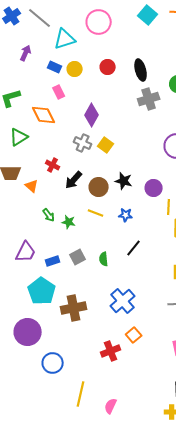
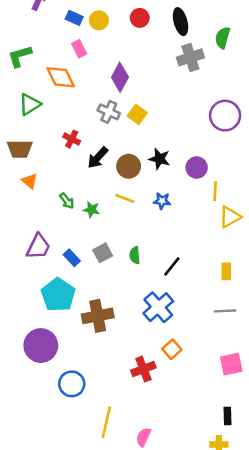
orange triangle: (32, 186) -> (30, 181), moved
black line: (134, 248) -> (172, 266), moved
blue rectangle: (53, 261) -> (72, 258), turned 64

